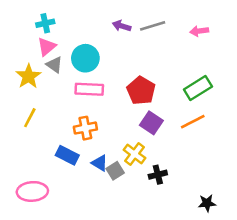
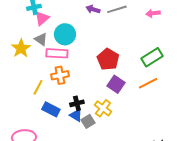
pink triangle: (47, 47) -> (42, 18), moved
pink rectangle: (89, 89) -> (57, 53), moved
yellow line: (30, 118) -> (38, 87), moved
orange cross: (85, 128) -> (60, 75), moved
black cross: (158, 175) -> (77, 103), moved

